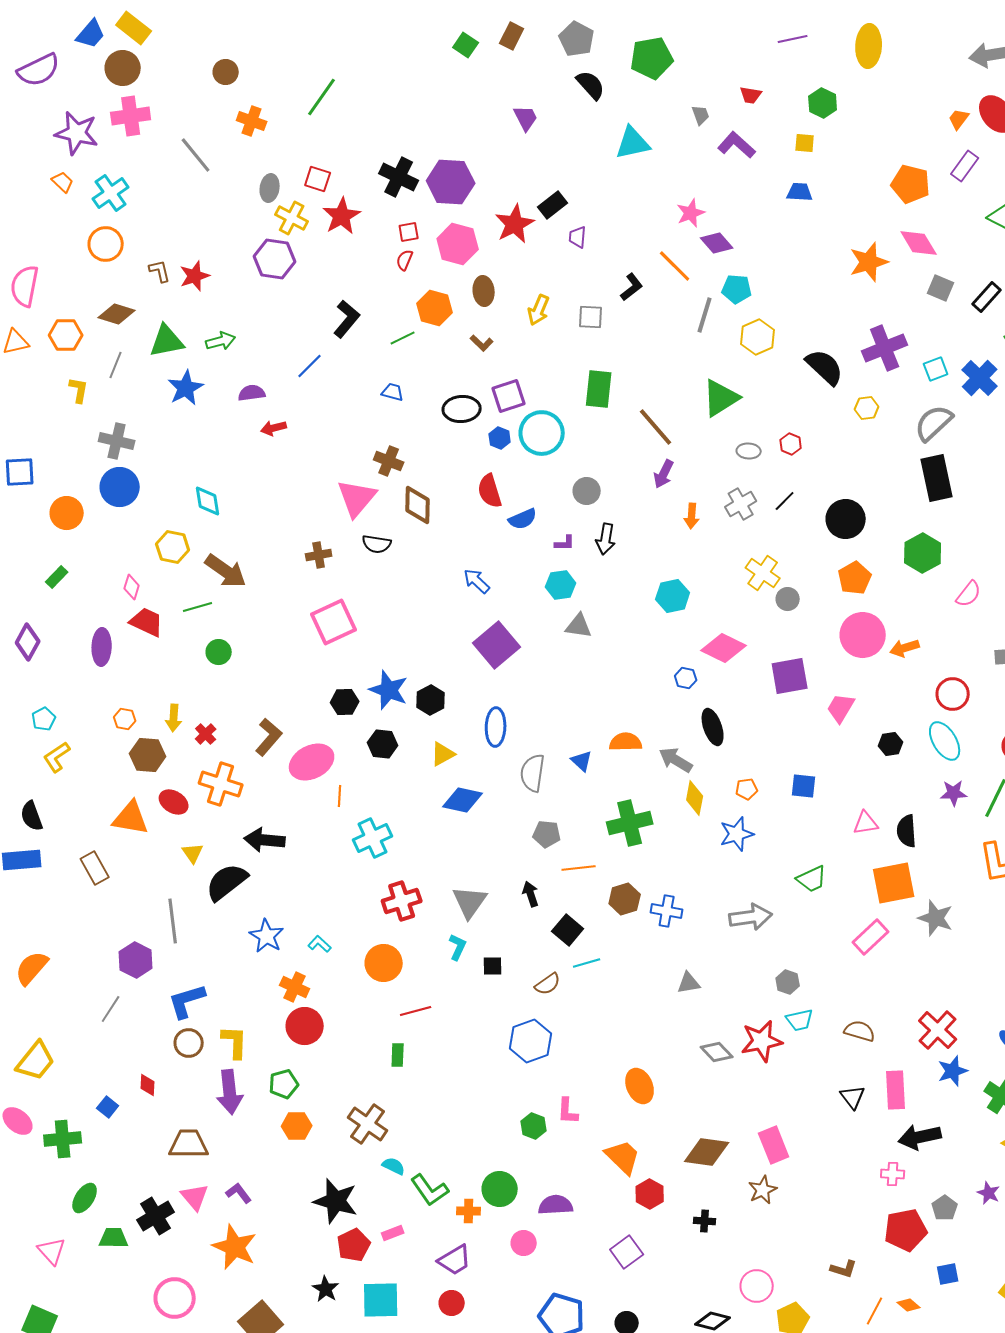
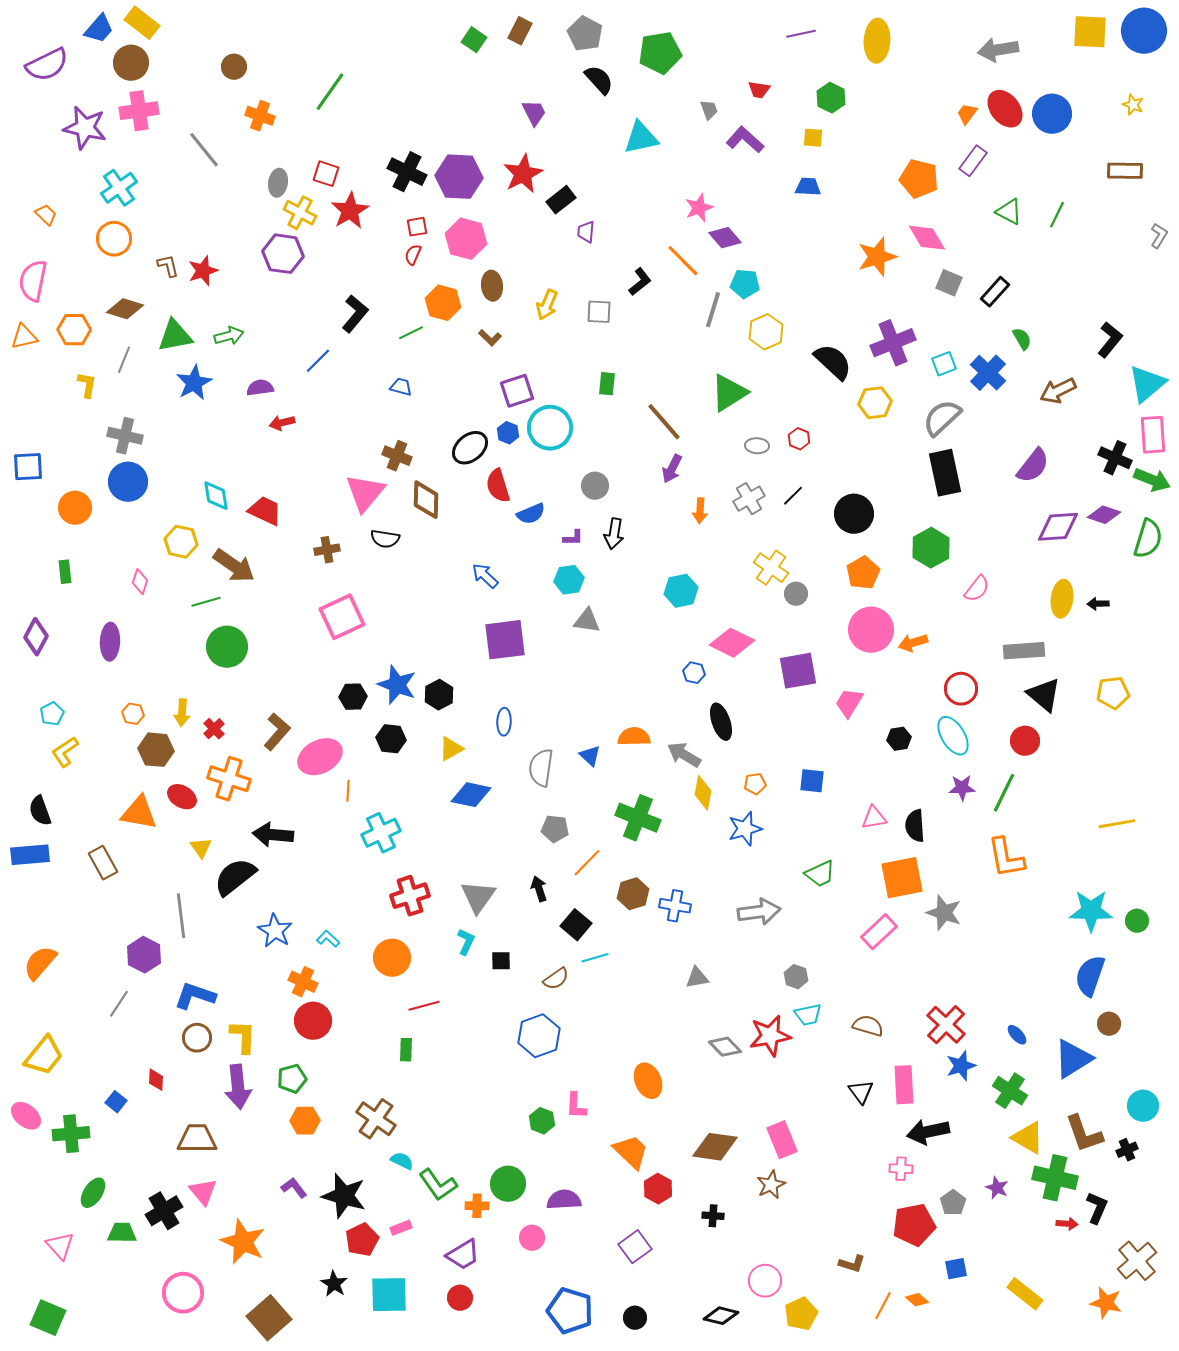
orange trapezoid: (63, 182) -> (46, 215), moved
red star: (515, 224) -> (523, 174), moved
green rectangle: (599, 389) -> (607, 384), size x0.6
yellow hexagon: (867, 408) -> (875, 403), size x1.4
black ellipse: (462, 409) -> (470, 448), moved, turned -36
green rectangle: (57, 577) -> (65, 572), turned -50
red trapezoid: (147, 622) -> (265, 511), moved
purple square: (497, 645) -> (505, 640), turned 33
green circle: (219, 652) -> (227, 647), size x1.6
blue ellipse: (496, 727) -> (504, 722), size x0.7
green cross: (630, 823) -> (638, 818), turned 36
orange line: (579, 868) -> (587, 863), turned -40
blue L-shape: (187, 1001) -> (195, 996), turned 36
purple L-shape: (239, 1193) -> (294, 1188), moved

